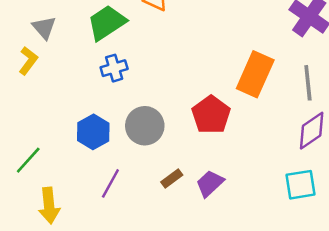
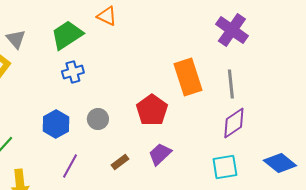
orange rectangle: (255, 74) -> (188, 77), turned -42
gray circle: (145, 126) -> (98, 119), size x0.7
purple trapezoid: (210, 183) -> (160, 154), moved

